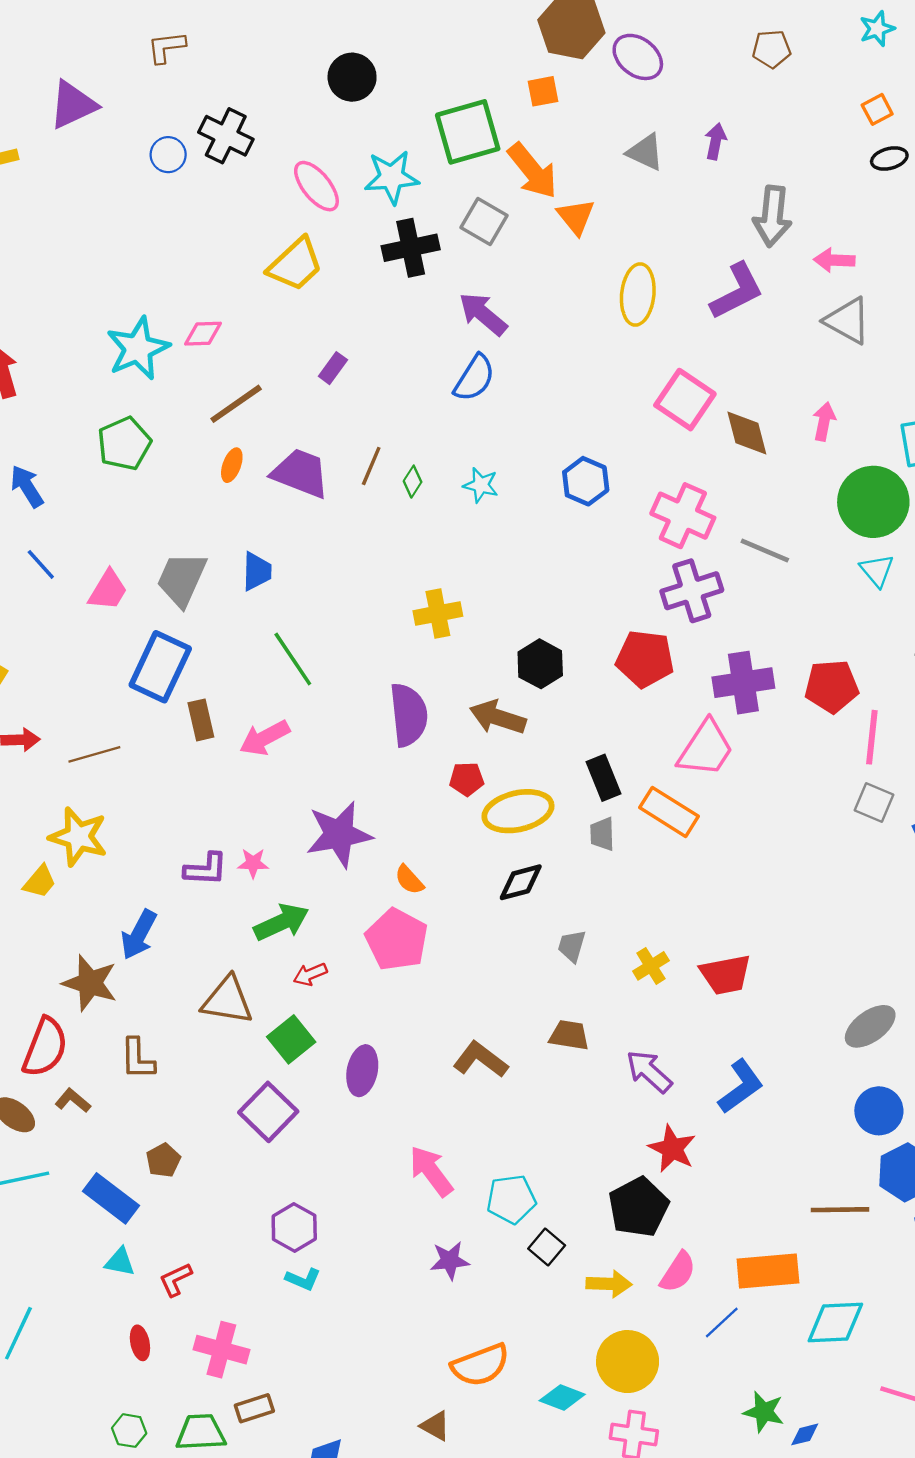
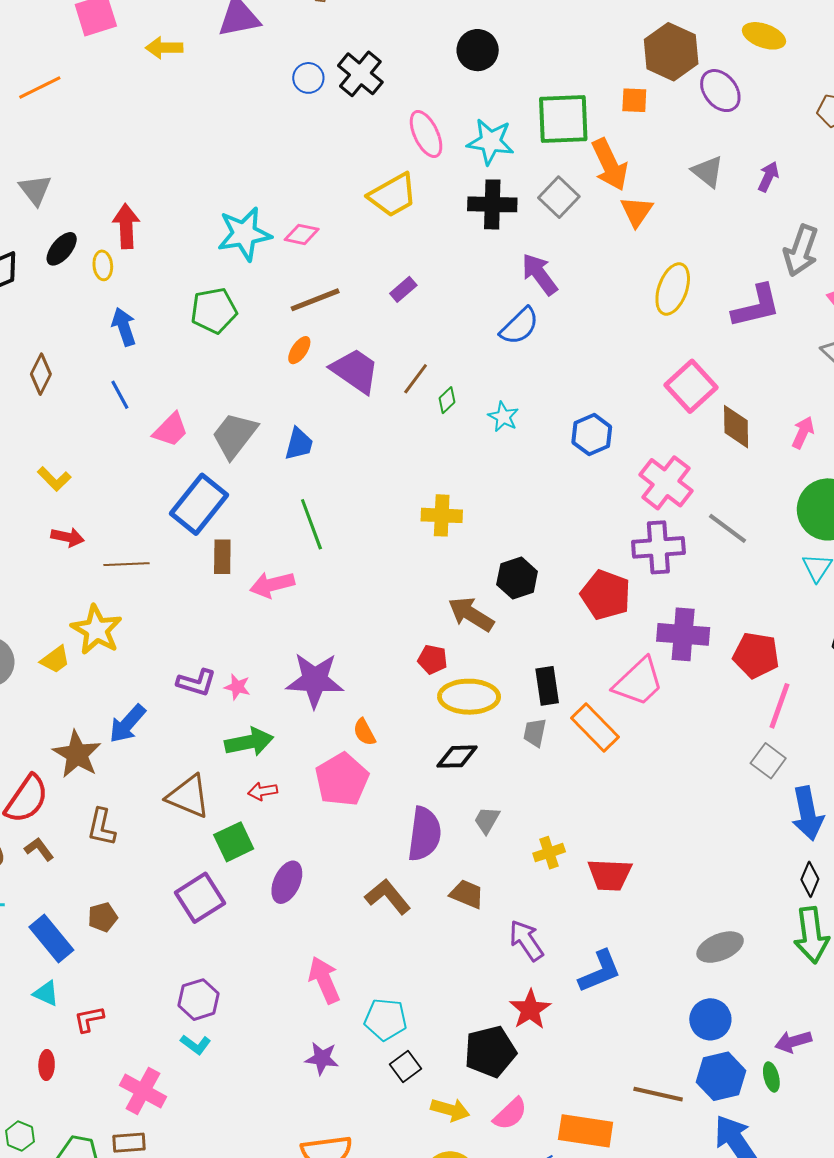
purple semicircle: (409, 715) -> (424, 834), moved
pink cross: (221, 1350) -> (143, 1091), moved

